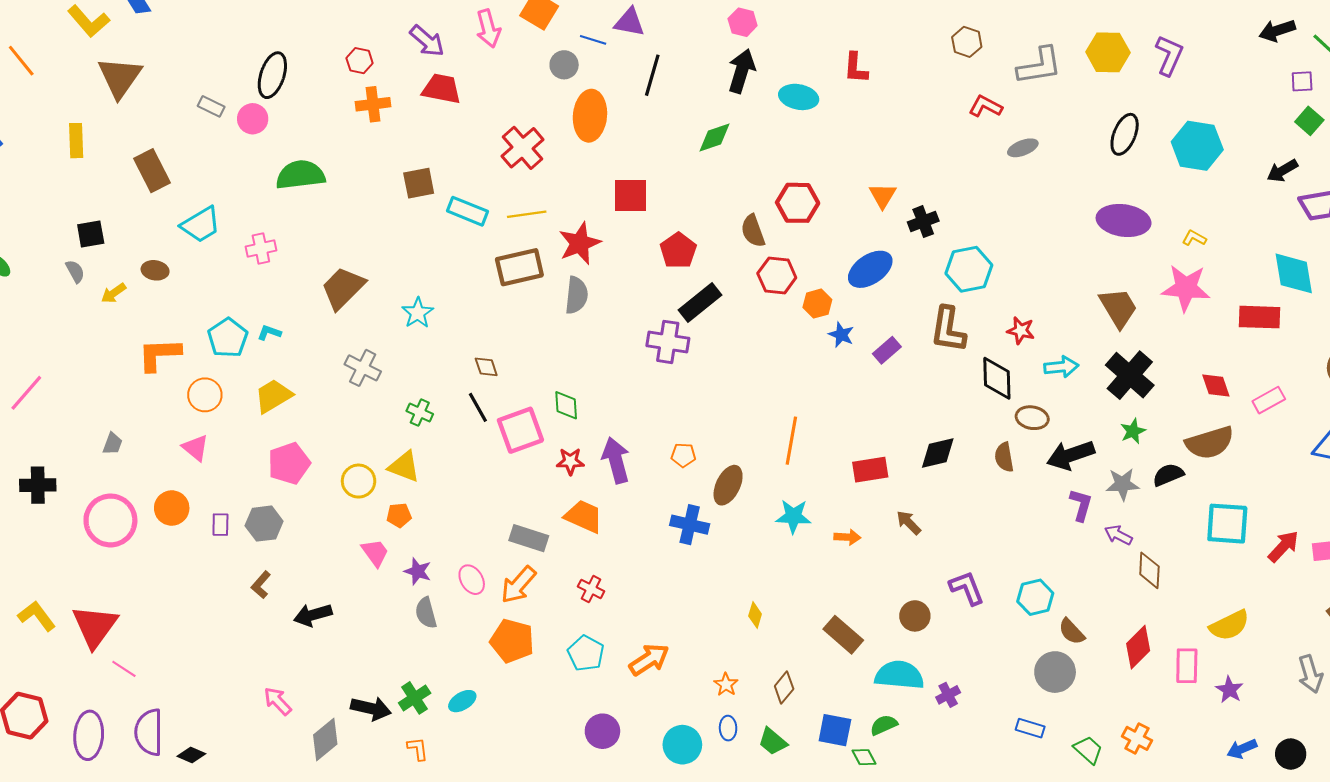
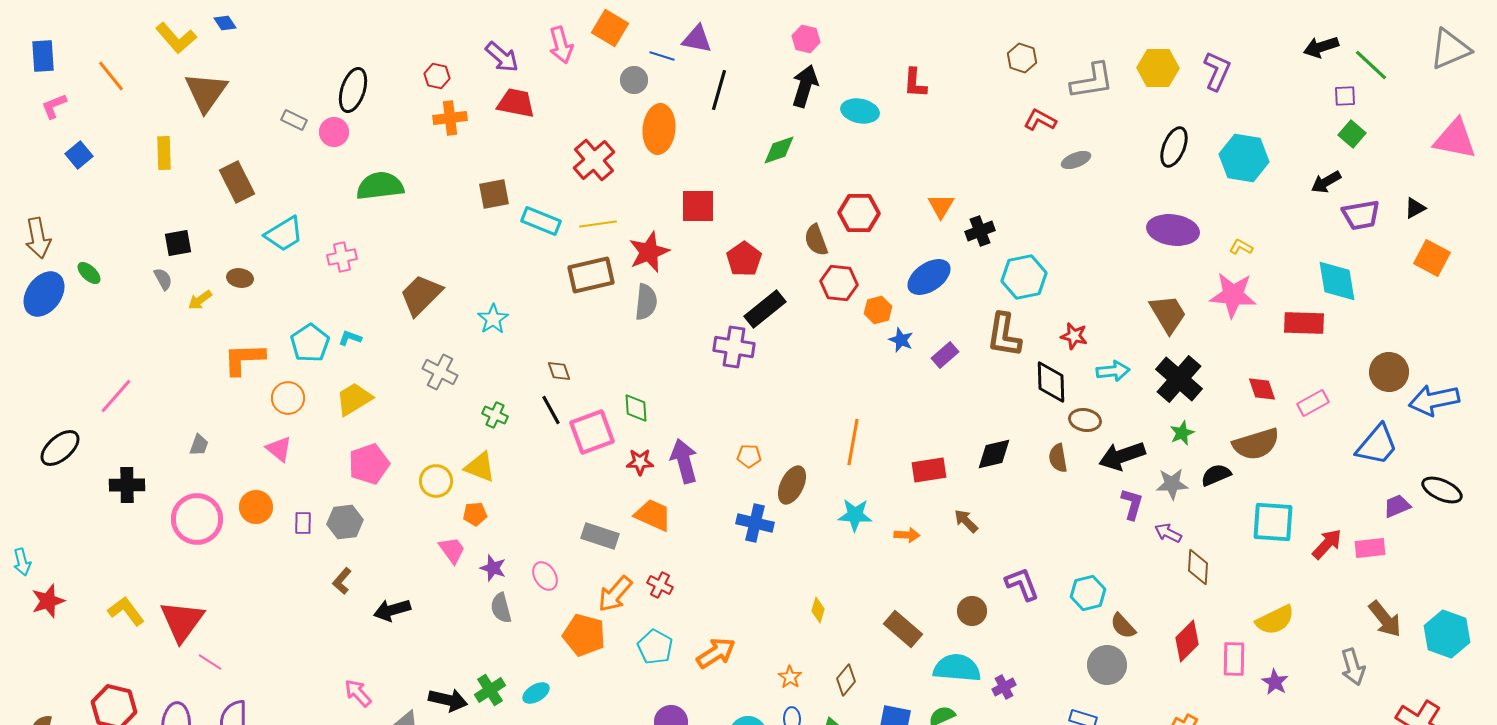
orange arrow: (518, 585) -> (615, 594), moved

